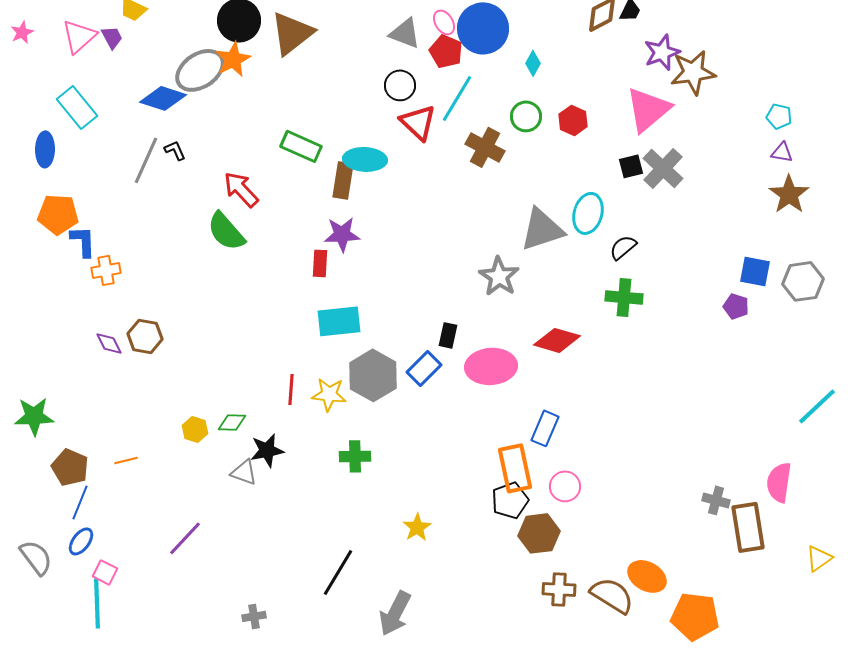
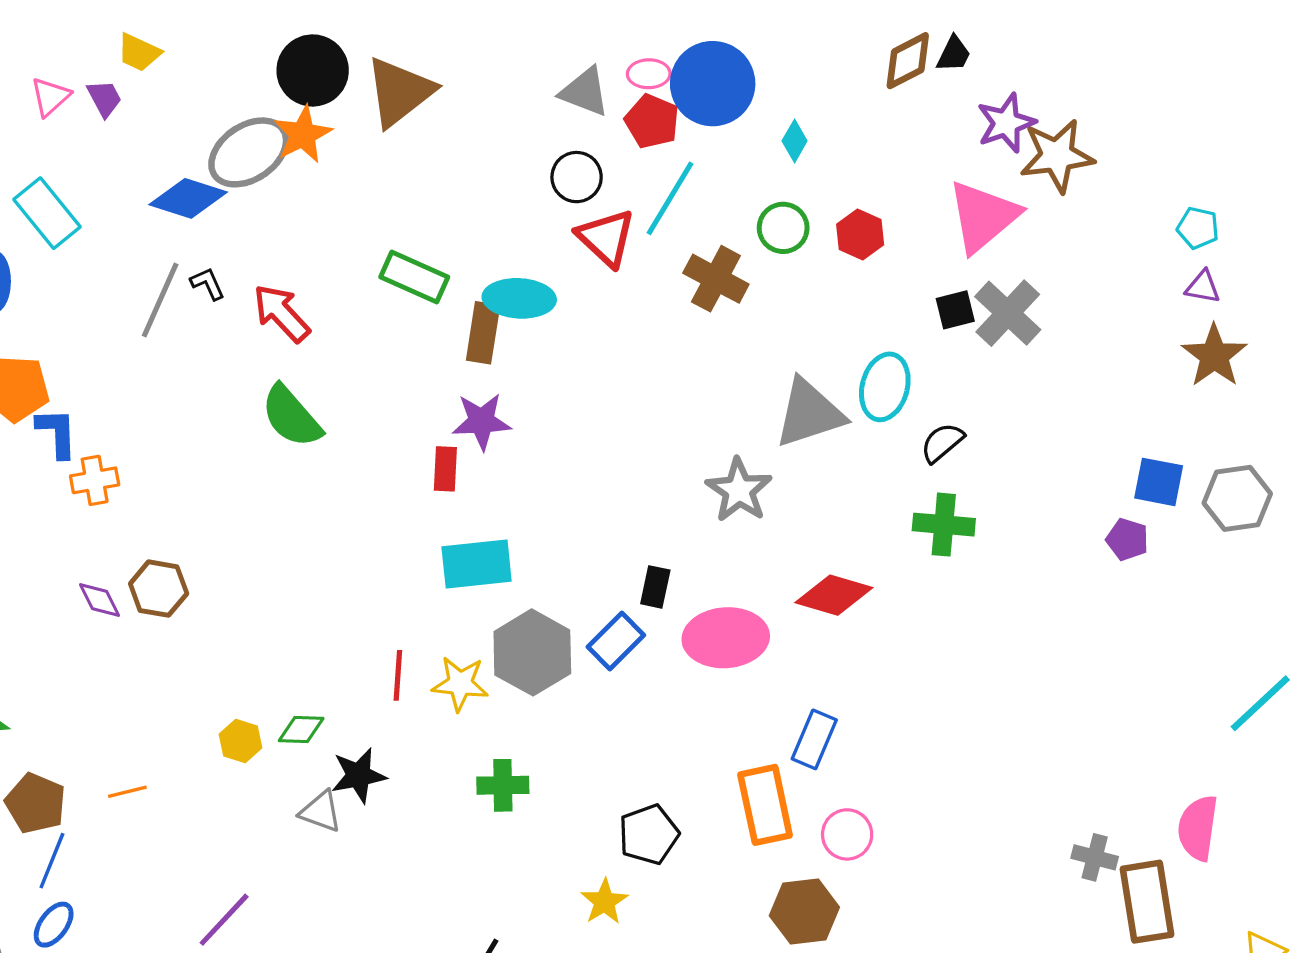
pink ellipse: (444, 22) -> (649, 74), turned -60
pink triangle: (79, 36) -> (50, 97), size x0.7
red arrow: (241, 189) -> (281, 313), moved
black pentagon: (510, 500) -> (649, 834), moved

